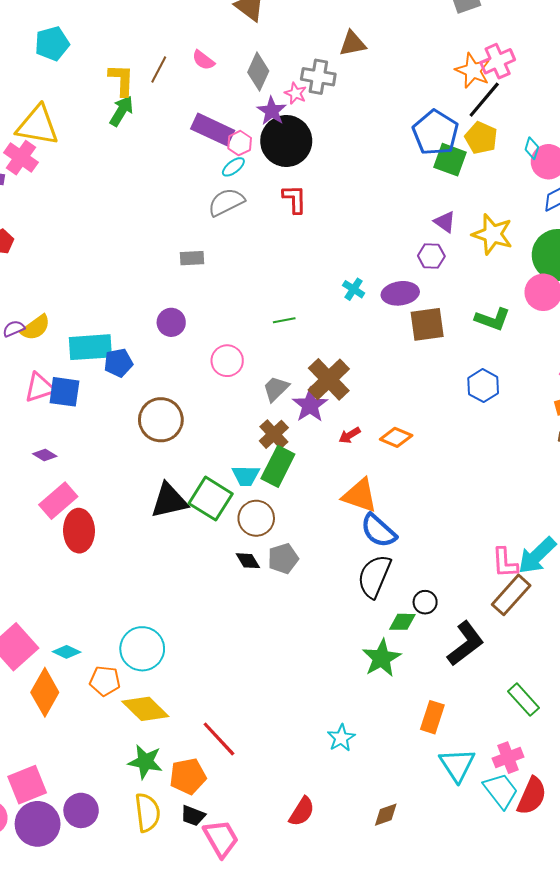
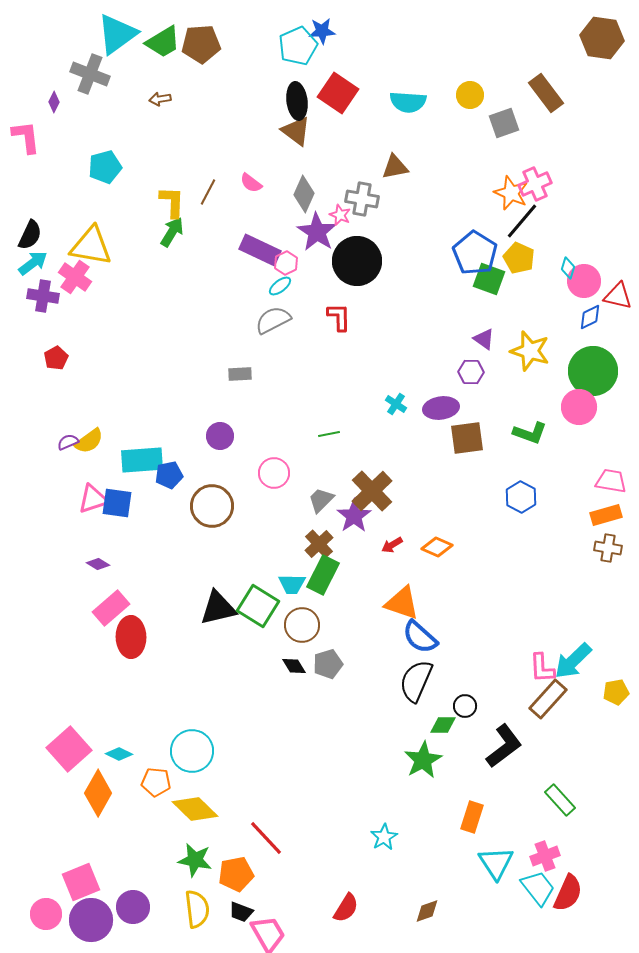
purple star: (272, 111) -> (317, 232), size x1.4
black circle: (286, 141) -> (357, 261), moved
brown circle: (161, 420) -> (212, 506), moved

